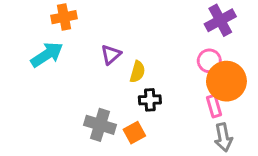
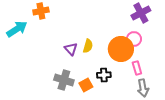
cyan arrow: (47, 55) -> (17, 29), moved
purple triangle: (111, 55) -> (71, 49), moved, turned -32
orange circle: (226, 81) -> (121, 49), moved
black cross: (150, 100) -> (104, 75), moved

